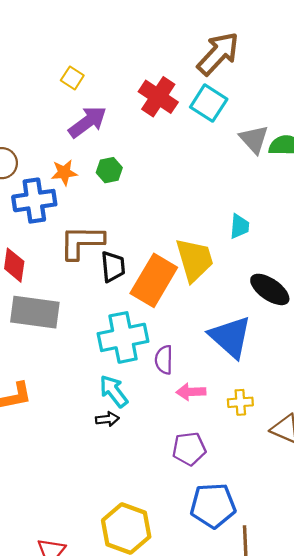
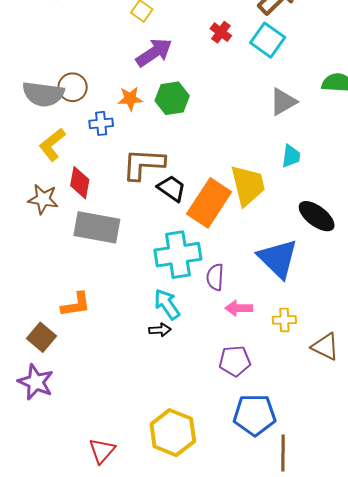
red cross: (158, 97) -> (221, 32), size x0.6
gray triangle: (254, 139) -> (283, 102), moved, turned 40
green hexagon: (109, 170) -> (172, 98), size x1.4
blue cross: (34, 201) -> (101, 123), size x0.6
black trapezoid: (113, 267) -> (172, 188), turned -52

